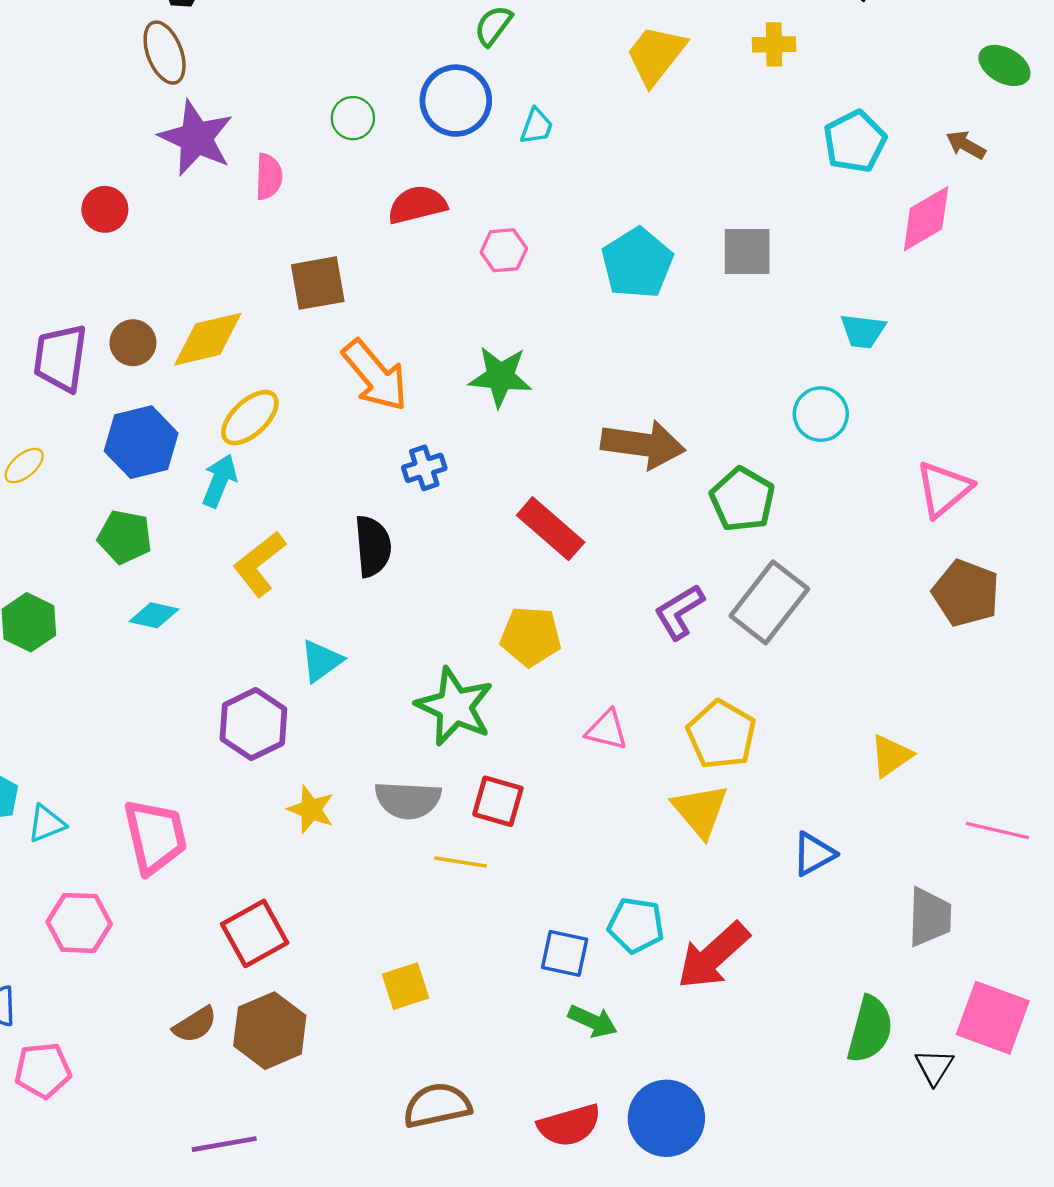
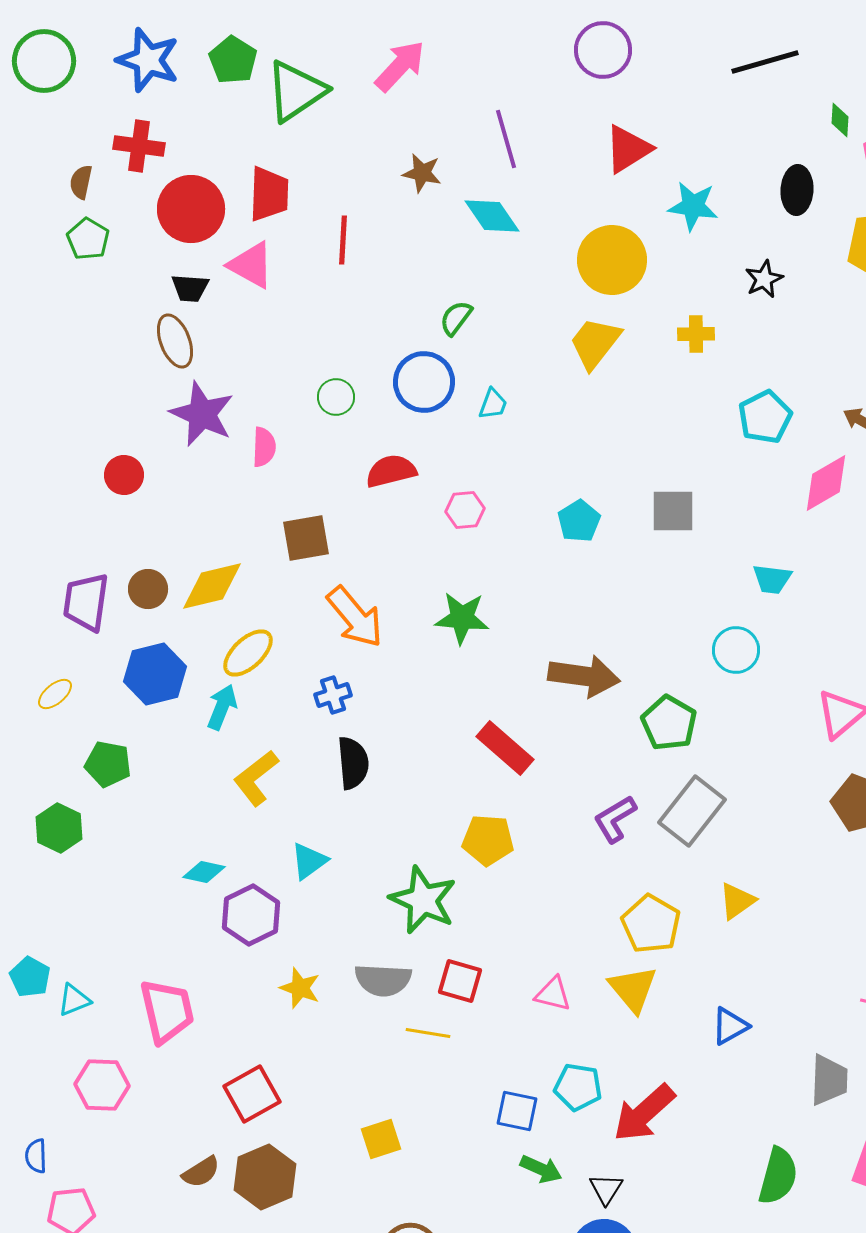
cyan pentagon: (637, 263) -> (579, 521), size x0.7
blue cross: (424, 468) -> (333, 695), moved
green pentagon: (125, 537) -> (108, 764), moved
cyan diamond: (154, 615) -> (204, 872), moved
pink triangle: (607, 730) -> (553, 994), moved
yellow triangle: (891, 756) -> (737, 901), moved
black triangle: (934, 1067) -> (606, 1189), moved

